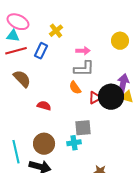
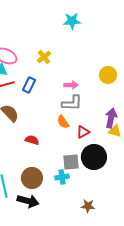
yellow cross: (56, 31) -> (44, 57), moved
black circle: (111, 97) -> (94, 157), moved

